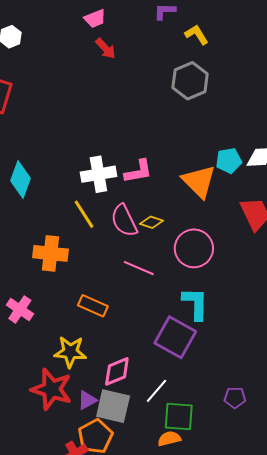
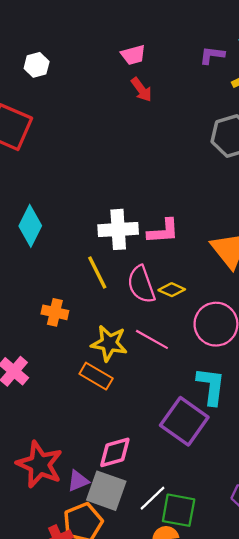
orange cross: (50, 253) -> (55, 312), size x0.7
yellow star: (70, 352) -> (109, 343), moved
white line: (157, 391) -> (152, 498), moved

